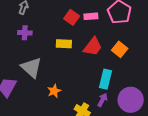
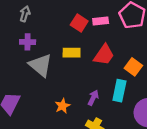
orange square: (120, 49) -> (133, 67), moved
gray triangle: (31, 68) -> (41, 65), moved
purple arrow: (102, 100) -> (93, 98), moved

